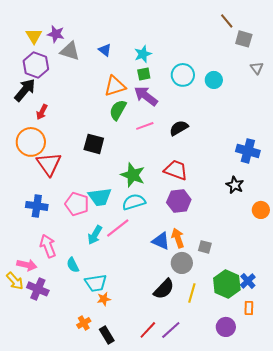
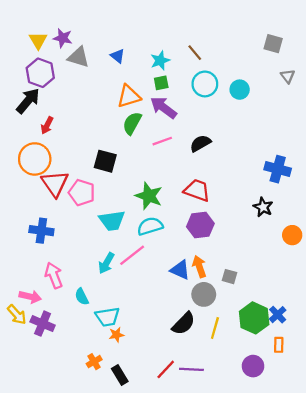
brown line: (227, 21) -> (195, 53), moved
pink pentagon: (77, 204) -> (82, 193), moved
purple line: (171, 330) -> (191, 369), turned 45

